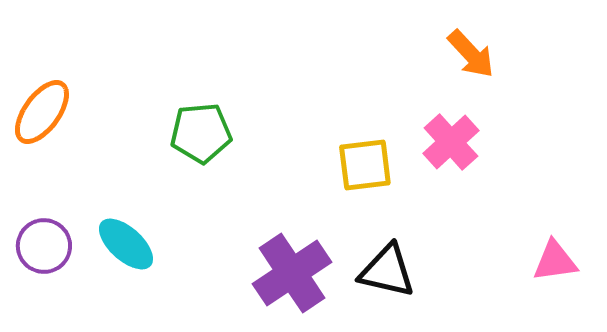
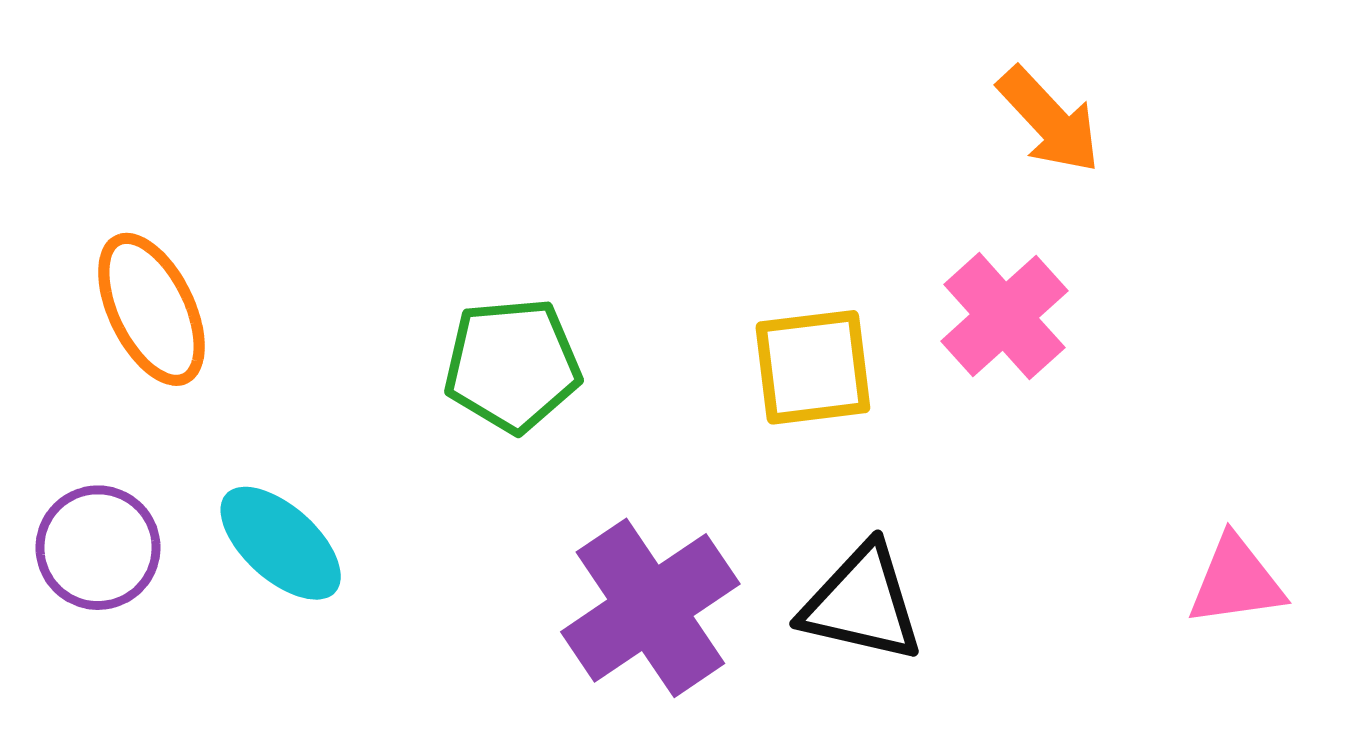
orange ellipse: (42, 112) -> (151, 309), moved, turned -62
green pentagon: (201, 133) -> (512, 365), moved

